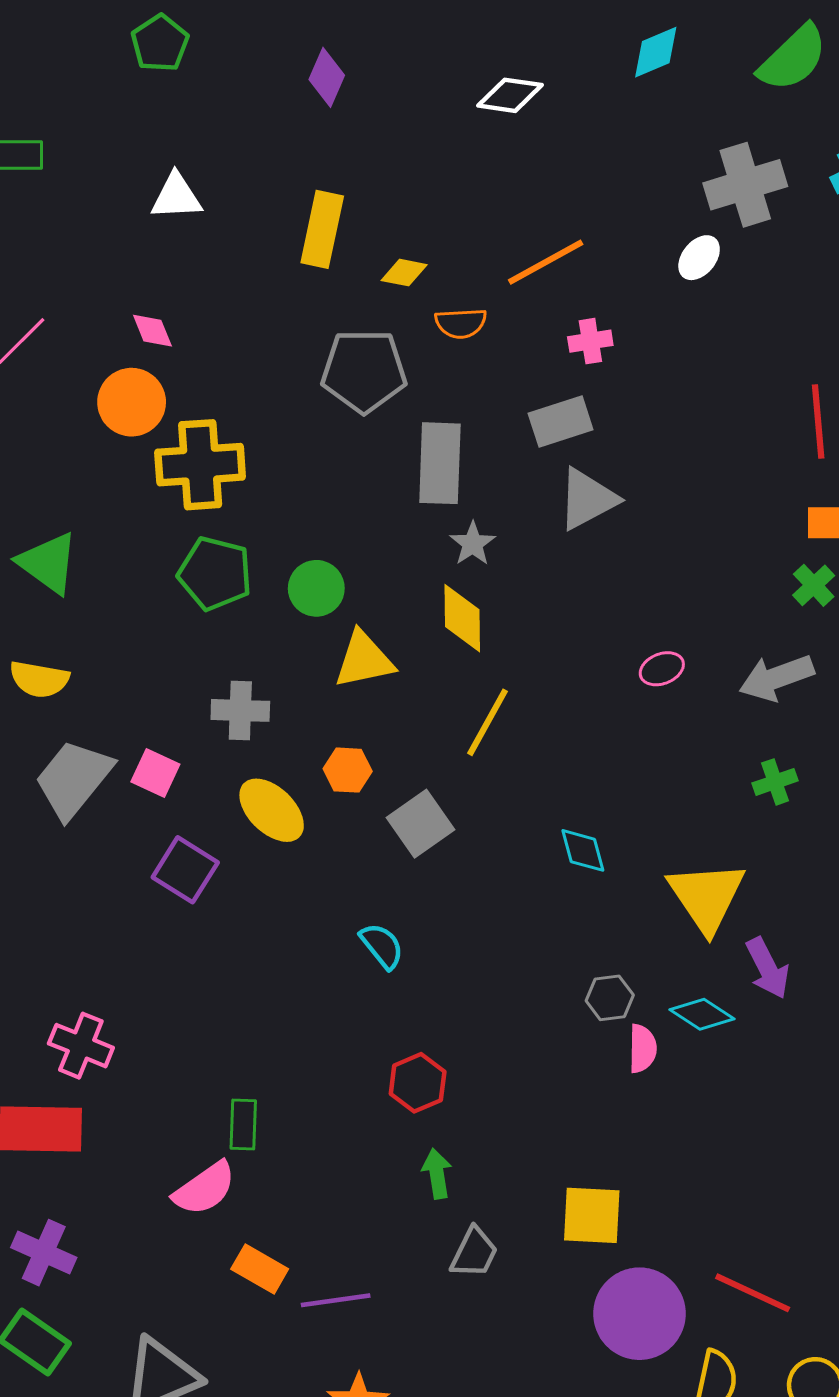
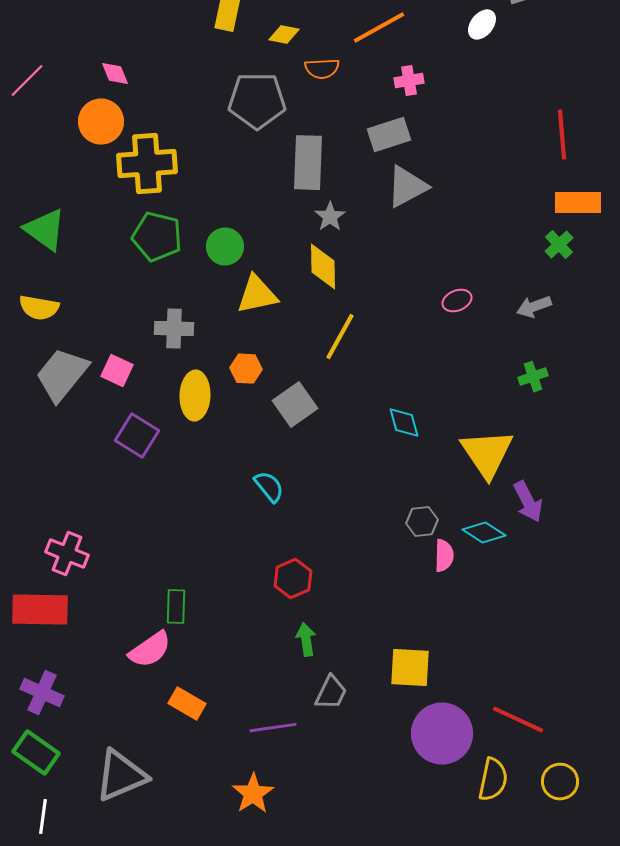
gray arrow: (776, 678) -> (534, 307), size x0.7
yellow ellipse: (272, 810) -> (195, 396), turned 48
purple line: (336, 1300) -> (273, 728), moved

